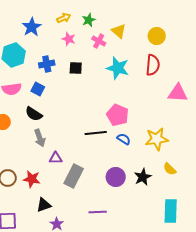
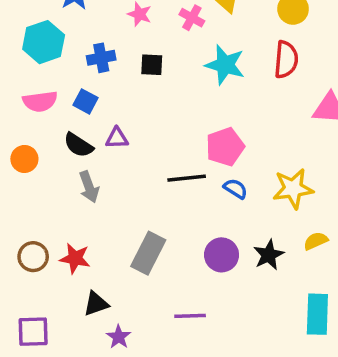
pink pentagon: (118, 115) -> (225, 147), turned 30
purple triangle: (56, 158) -> (117, 138), moved
yellow semicircle: (170, 169) -> (316, 241), turned 112

